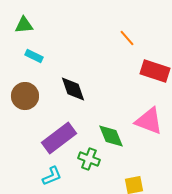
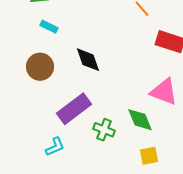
green diamond: (111, 136) -> (140, 120), moved
cyan L-shape: (52, 176) -> (55, 147), moved

